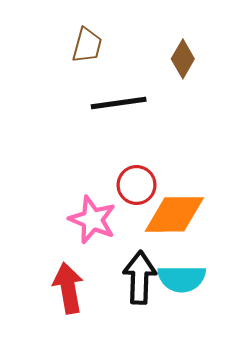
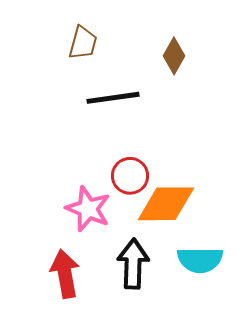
cyan semicircle: (182, 279) -> (200, 260), moved

